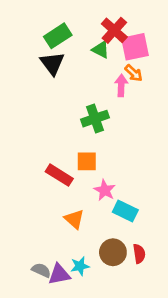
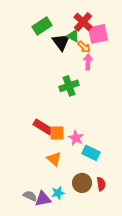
black triangle: (52, 63) -> (61, 42), moved
orange arrow: (134, 73) -> (84, 47), moved
orange square: (87, 161) -> (57, 133), moved

